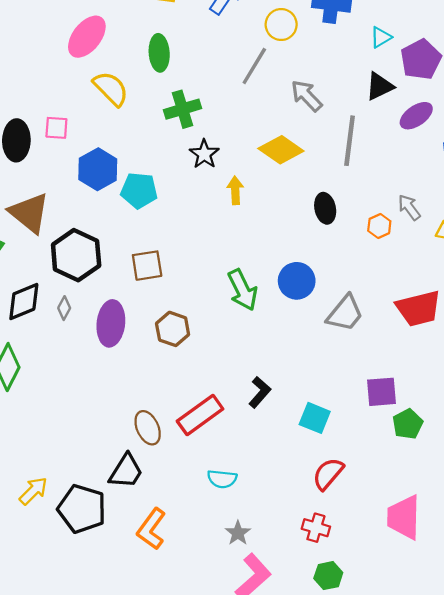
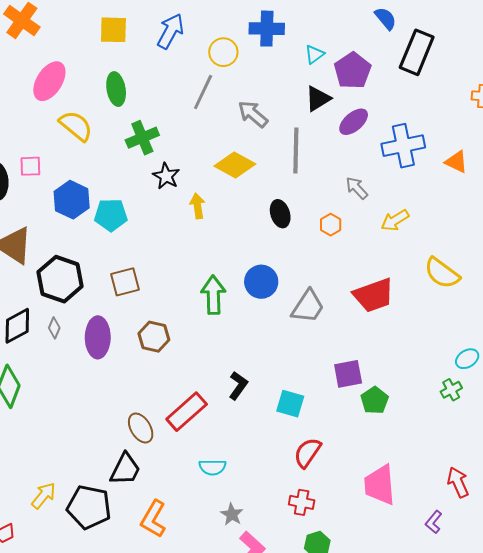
gray arrow: (409, 207) -> (357, 188), moved
green arrow: (243, 290) -> (213, 295), turned -150

